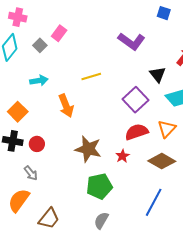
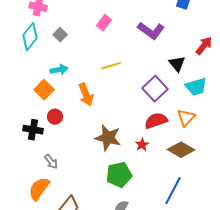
pink rectangle: (59, 33) -> (104, 23), moved
orange square: (18, 112) -> (44, 90), moved
red circle: (37, 144) -> (55, 117), moved

